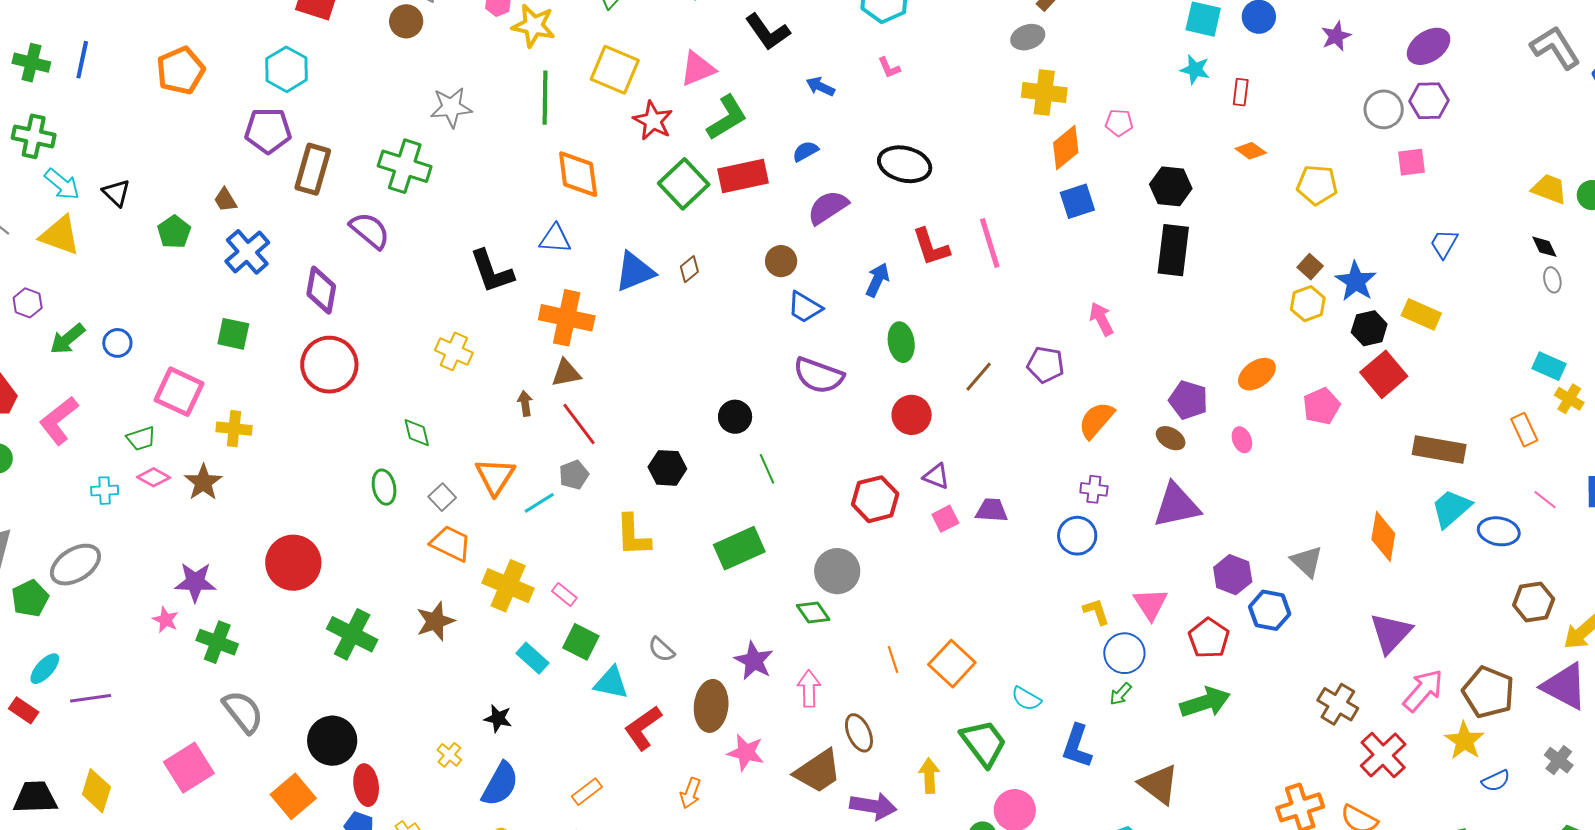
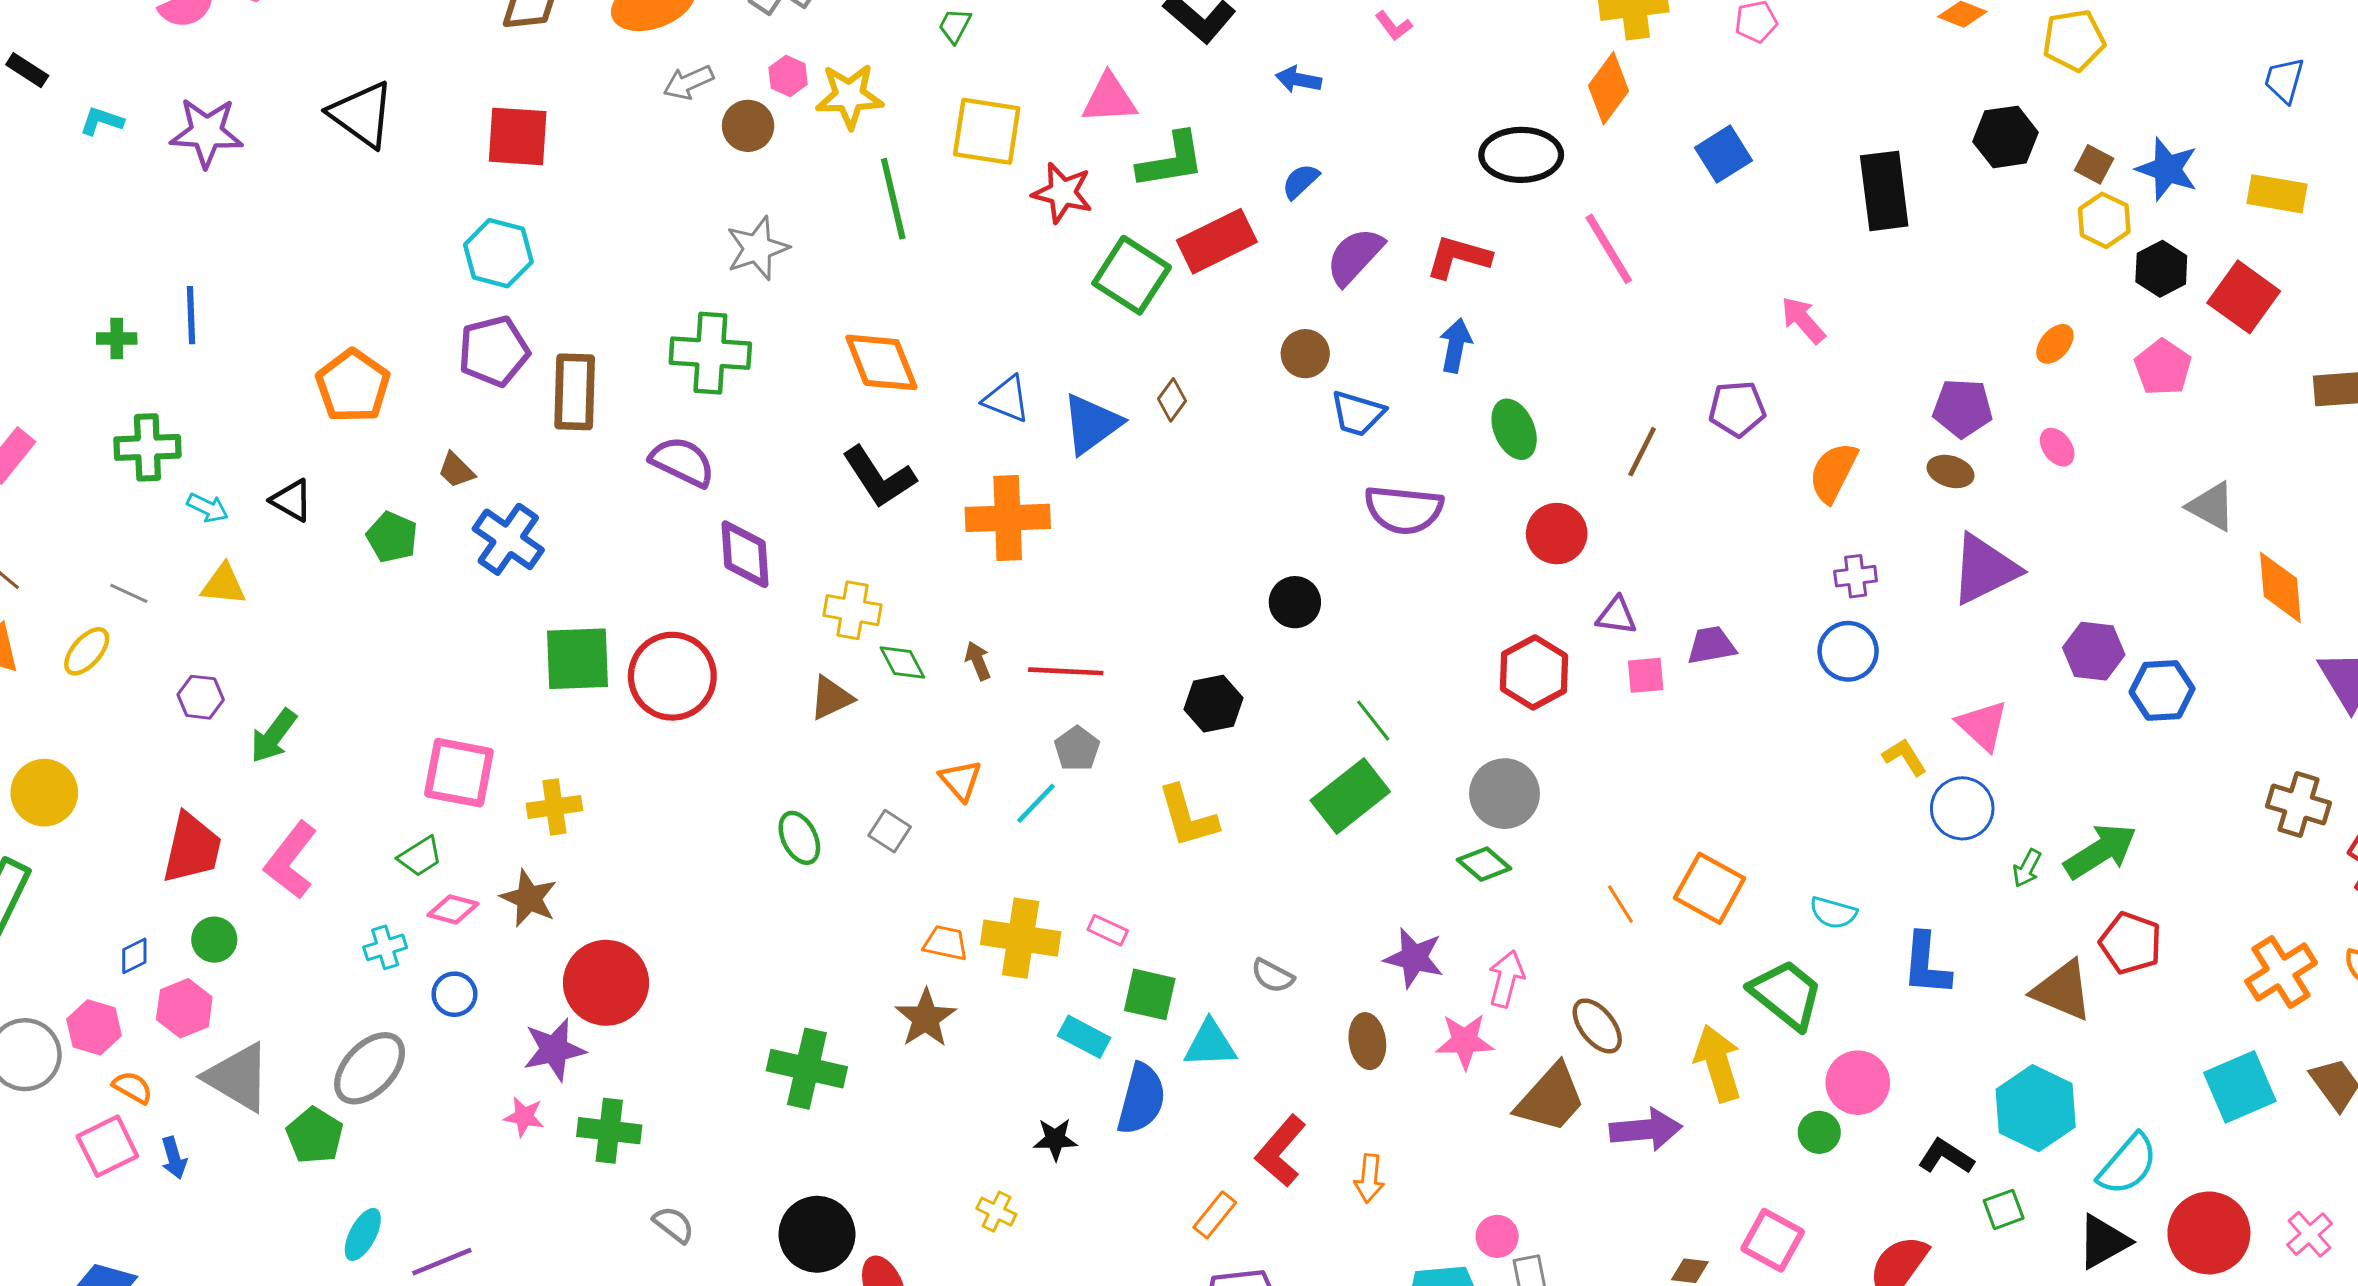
brown circle: (406, 21) -> (748, 126), moved
green cross: (31, 63) -> (117, 338), size x0.7
pink triangle: (698, 69) -> (1109, 99), turned 33
orange pentagon: (181, 71) -> (353, 386), moved
green L-shape: (727, 118) -> (1171, 160), turned 36
orange diamond: (1066, 147) -> (1609, 88), moved
black ellipse: (905, 164) -> (1521, 155), moved
orange diamond: (578, 174) -> (881, 362), moved
cyan arrow: (62, 184) -> (208, 508), size x0.7
black hexagon: (1171, 186) -> (2006, 137), moved
yellow triangle: (60, 235) -> (223, 585), size x0.7
blue triangle: (555, 239) -> (1007, 399), moved, turned 32
red L-shape: (931, 247) -> (1458, 257), moved, turned 138
purple diamond: (321, 290) -> (745, 554), moved
black hexagon: (1369, 328) -> (2161, 269), moved
green square: (233, 334) -> (577, 659), moved, size x1.4
blue circle: (117, 343) -> (454, 994), moved
brown triangle: (566, 373) -> (831, 698), moved
orange ellipse: (1257, 374) -> (2055, 344), size x0.7
red line: (579, 424) -> (1066, 671), turned -36
green diamond: (417, 433) -> (902, 663), moved
green line: (767, 469) -> (1373, 721), moved
orange triangle: (495, 476) -> (961, 780), size x0.7
pink square: (945, 519) -> (1646, 675), turned 36
orange diamond: (1383, 536) -> (2280, 587), moved
orange trapezoid: (451, 543) -> (946, 943), moved, size x0.7
gray triangle: (1307, 561) -> (2211, 506), moved
red circle: (293, 563) -> (606, 983), moved
red pentagon: (1209, 638) -> (2131, 943), moved
pink arrow: (809, 689) -> (1506, 979), turned 30
green arrow: (1120, 694) -> (2027, 868), moved
brown ellipse: (711, 706) -> (1367, 1041), size x0.7
gray semicircle: (243, 712) -> (674, 1225), size x0.6
red L-shape: (643, 728) -> (1281, 1151), moved
pink star: (746, 752) -> (1465, 1041), moved
yellow arrow: (929, 776) -> (1718, 1063), size x1.4
blue semicircle: (500, 784) -> (1141, 1099), moved

